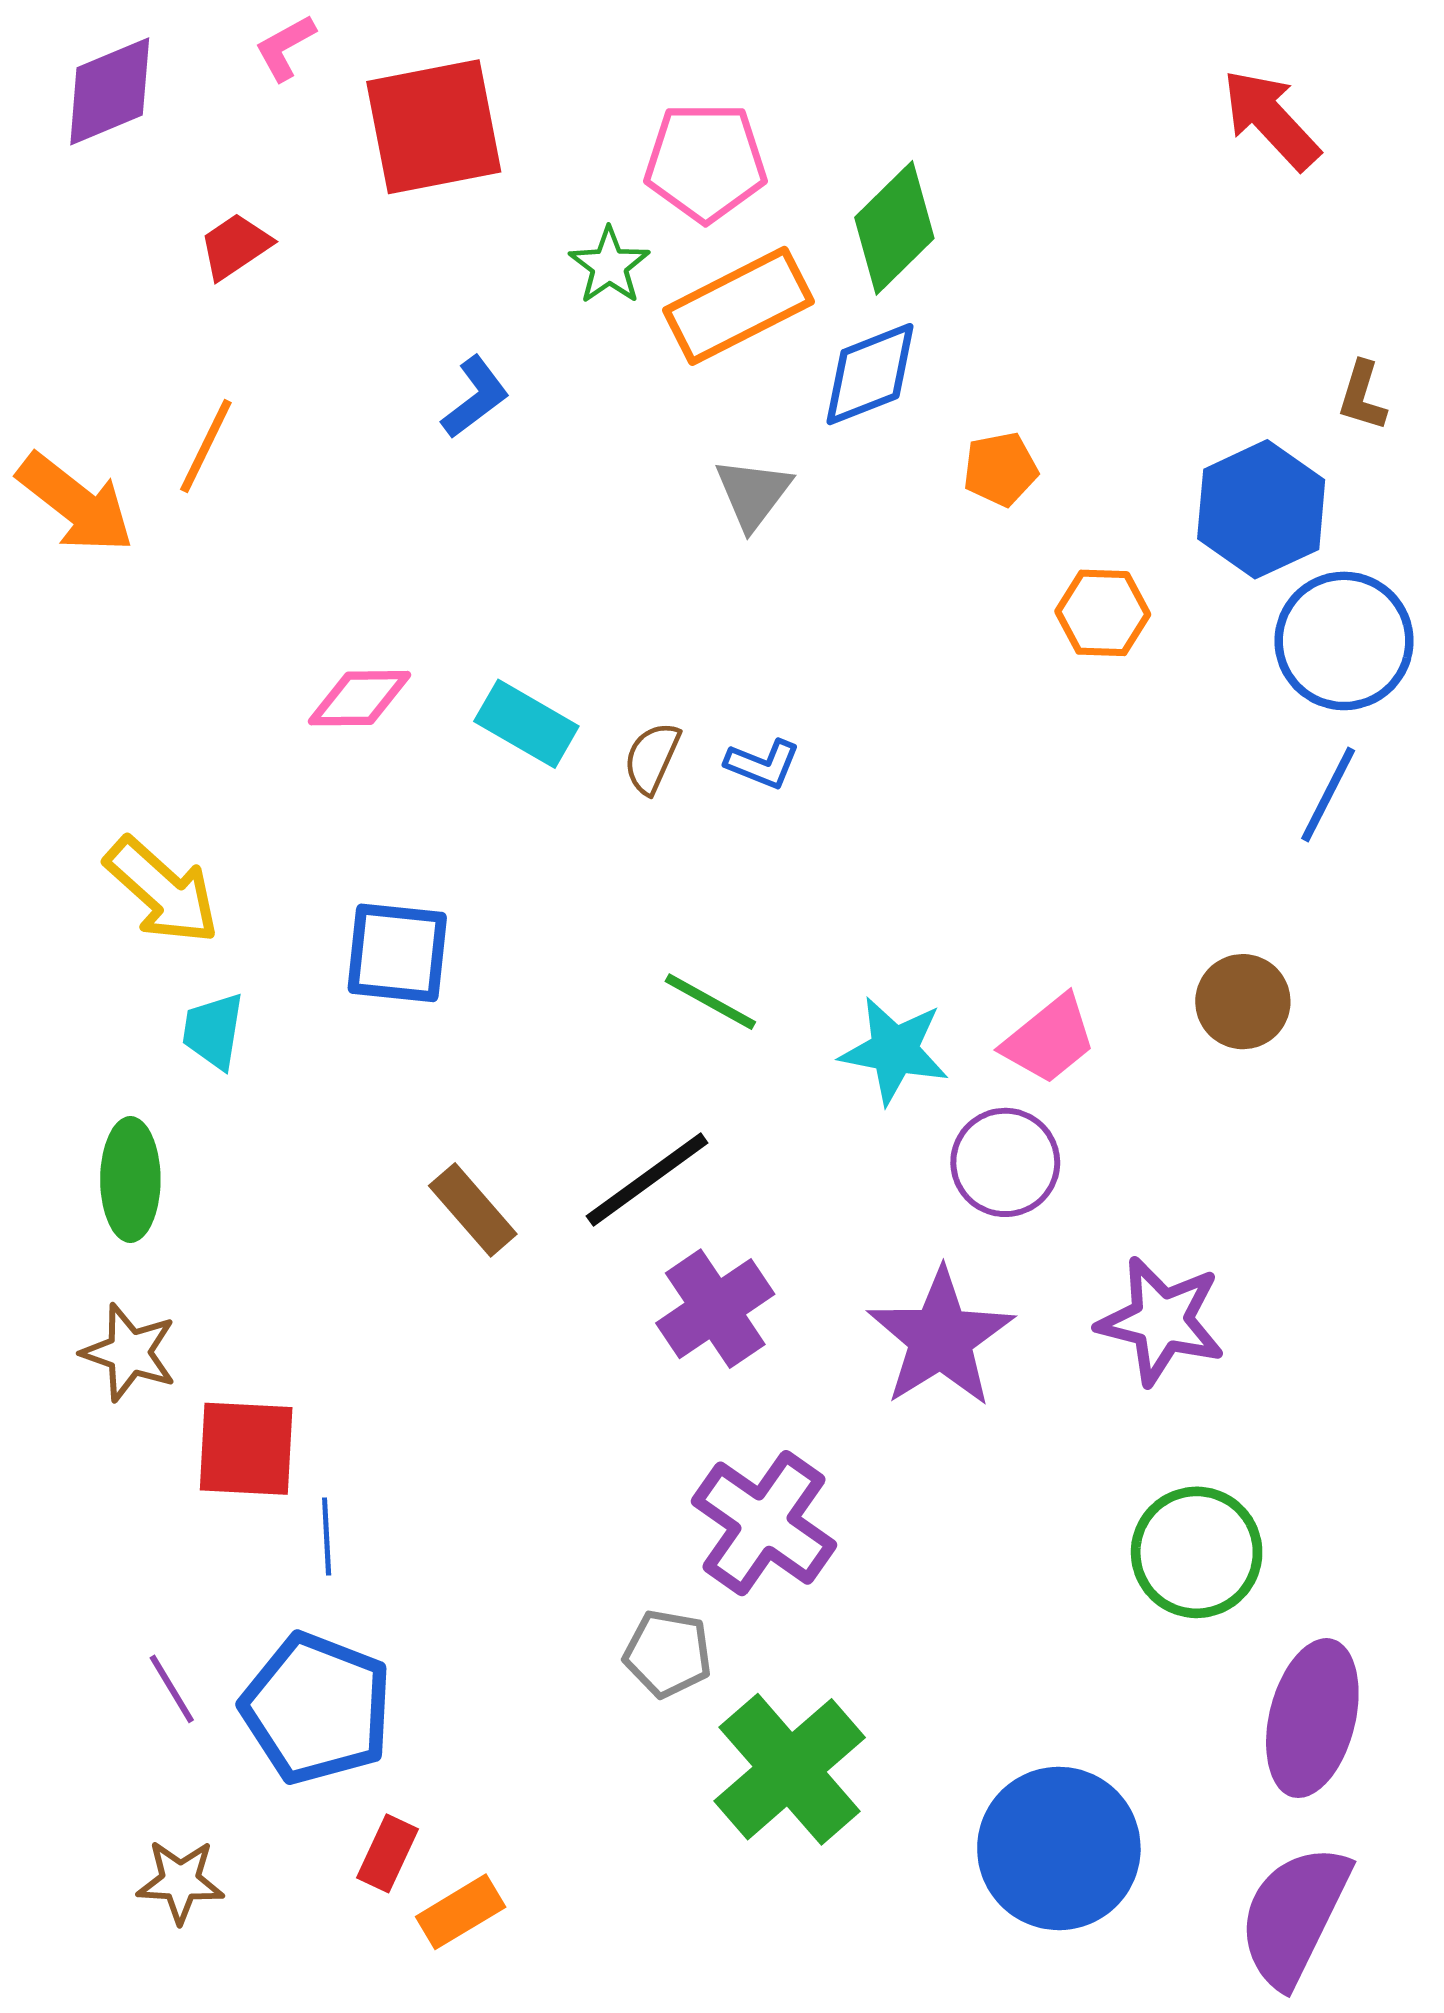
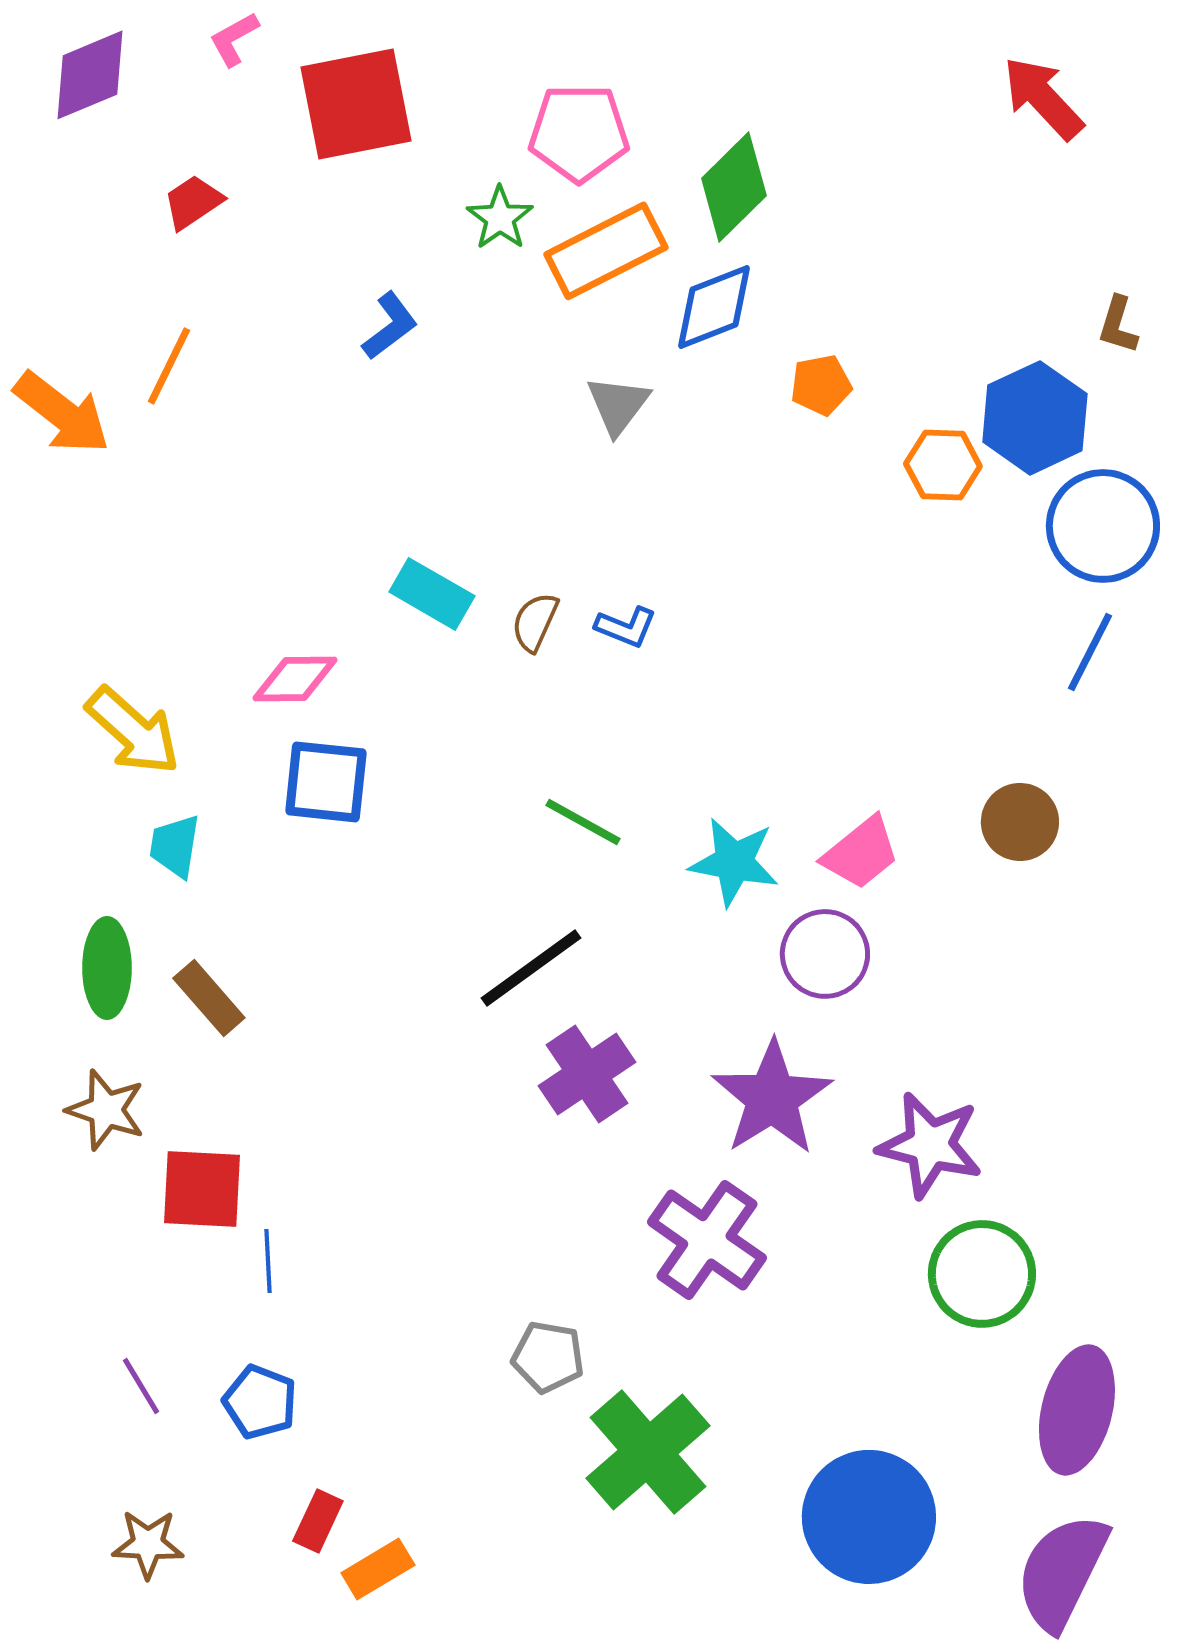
orange hexagon: (1103, 613) -> (943, 465), moved
pink diamond: (359, 698) -> (295, 679), moved
brown rectangle: (473, 1210) -> (209, 998), moved
purple star: (1161, 1321) -> (930, 1145), moved
purple cross: (764, 1523) -> (707, 1240), moved
blue pentagon: (317, 1708) -> (260, 1402), size x0.6

